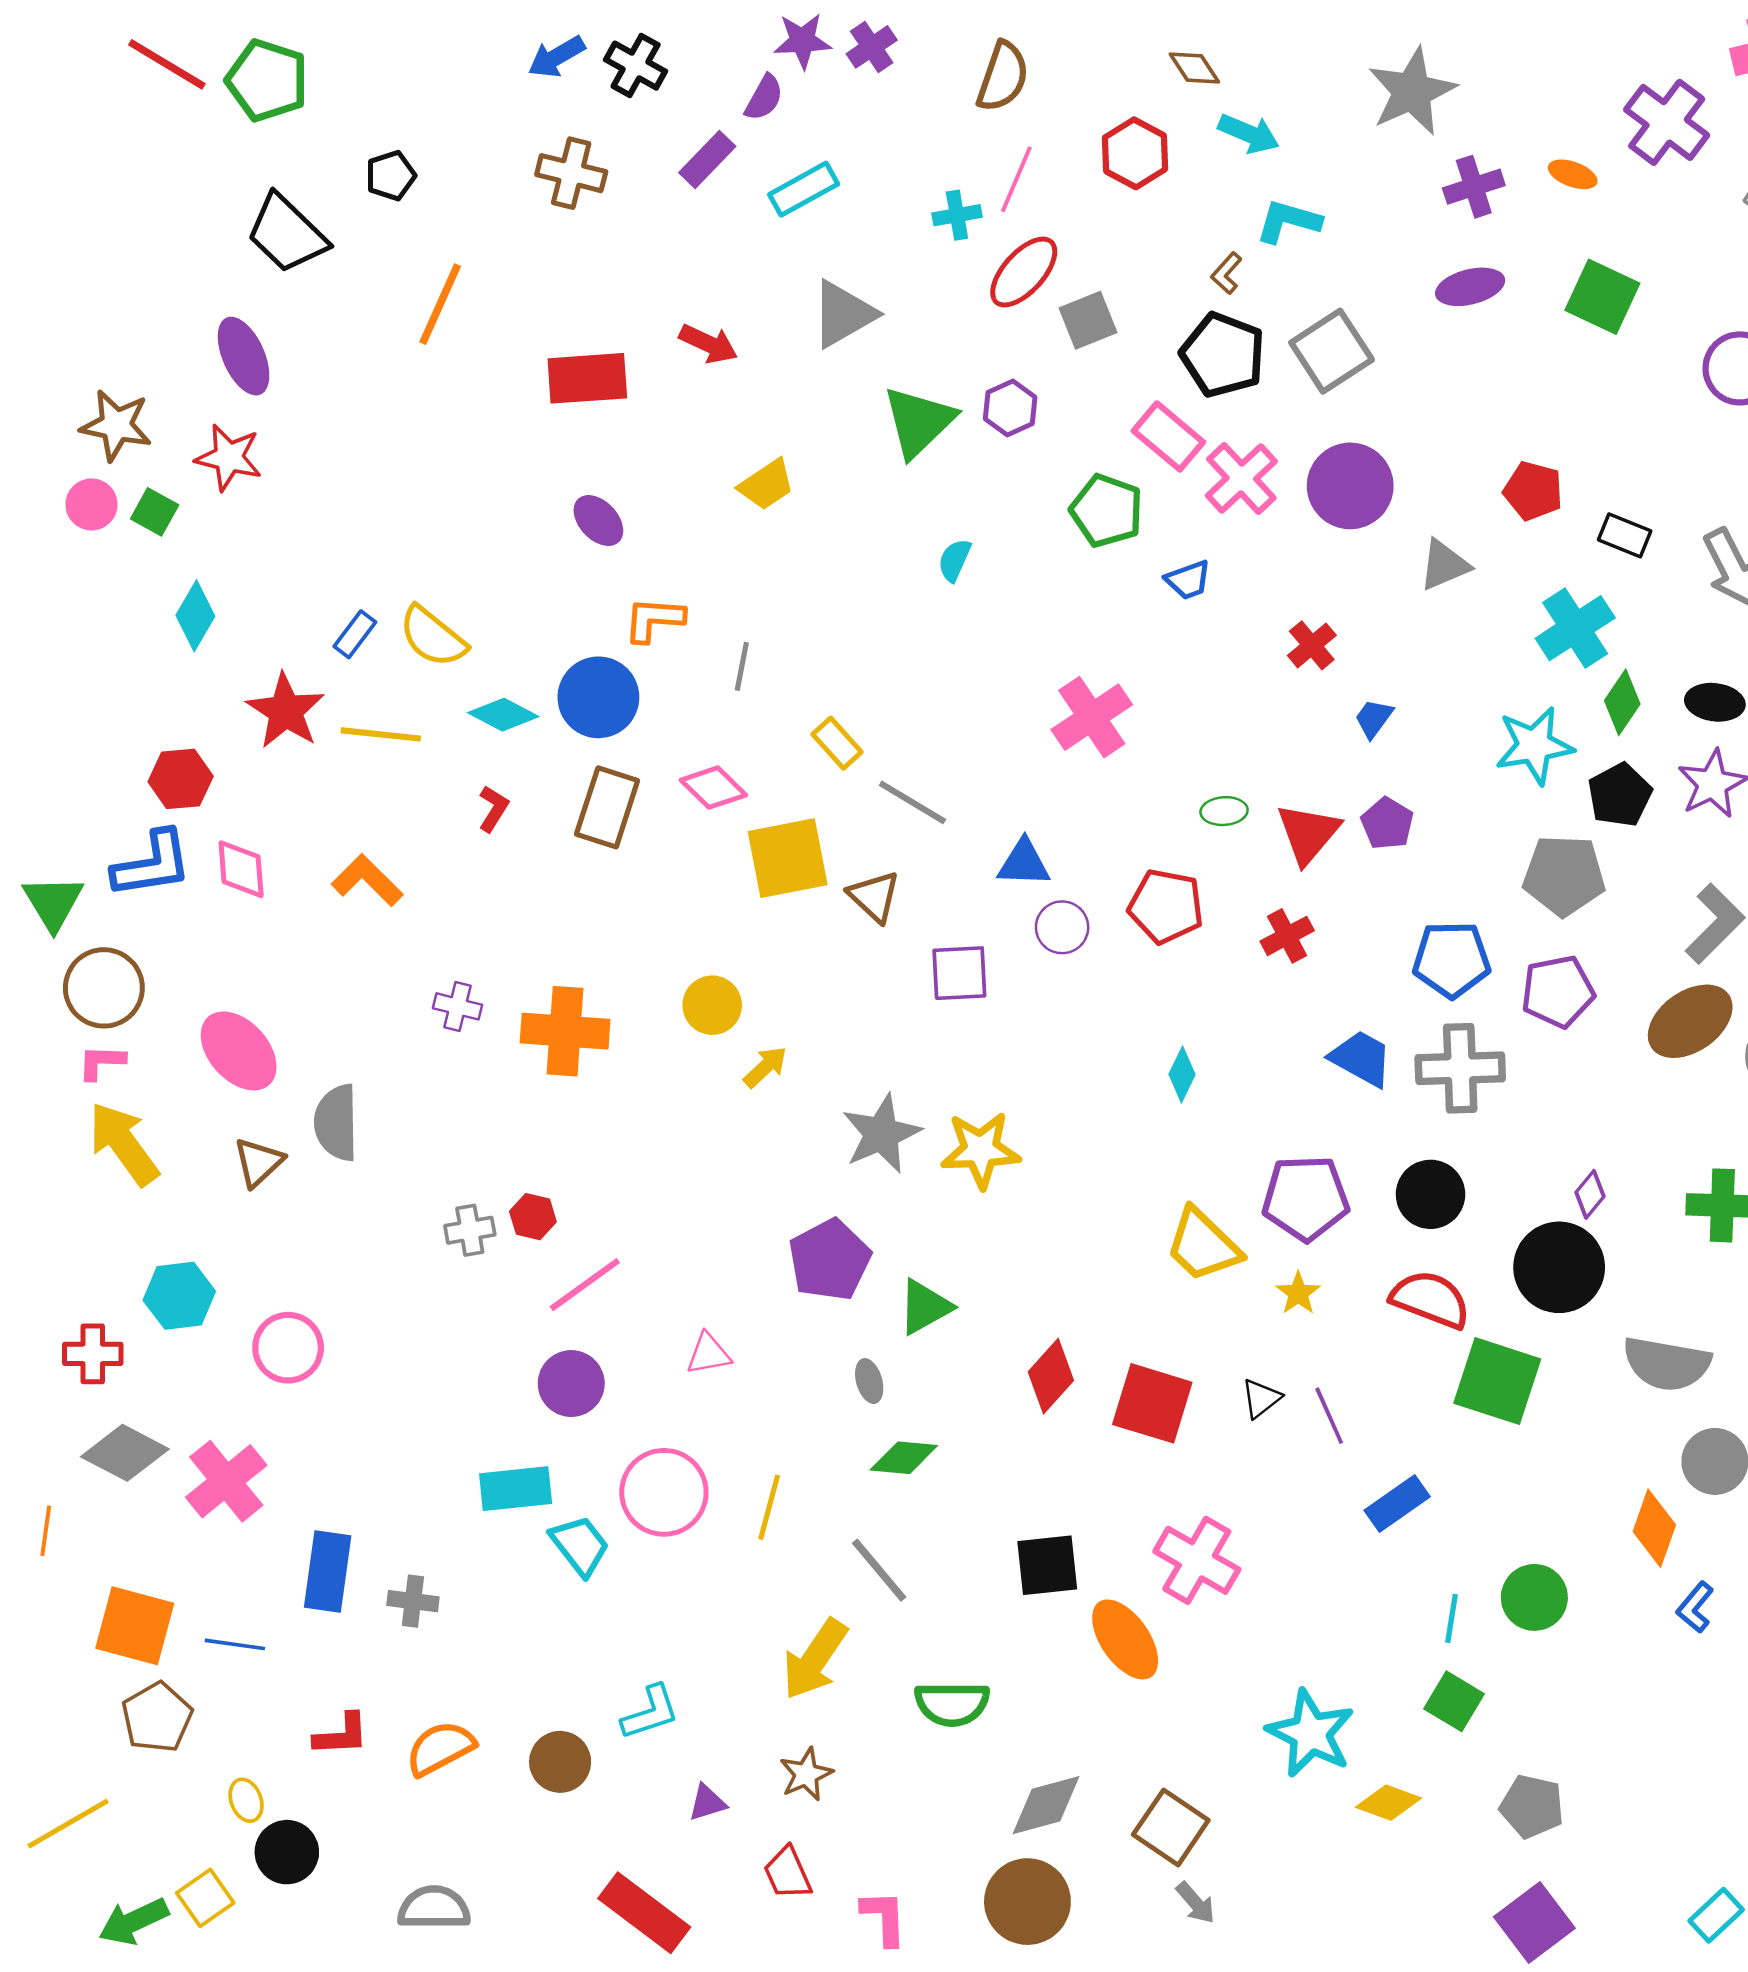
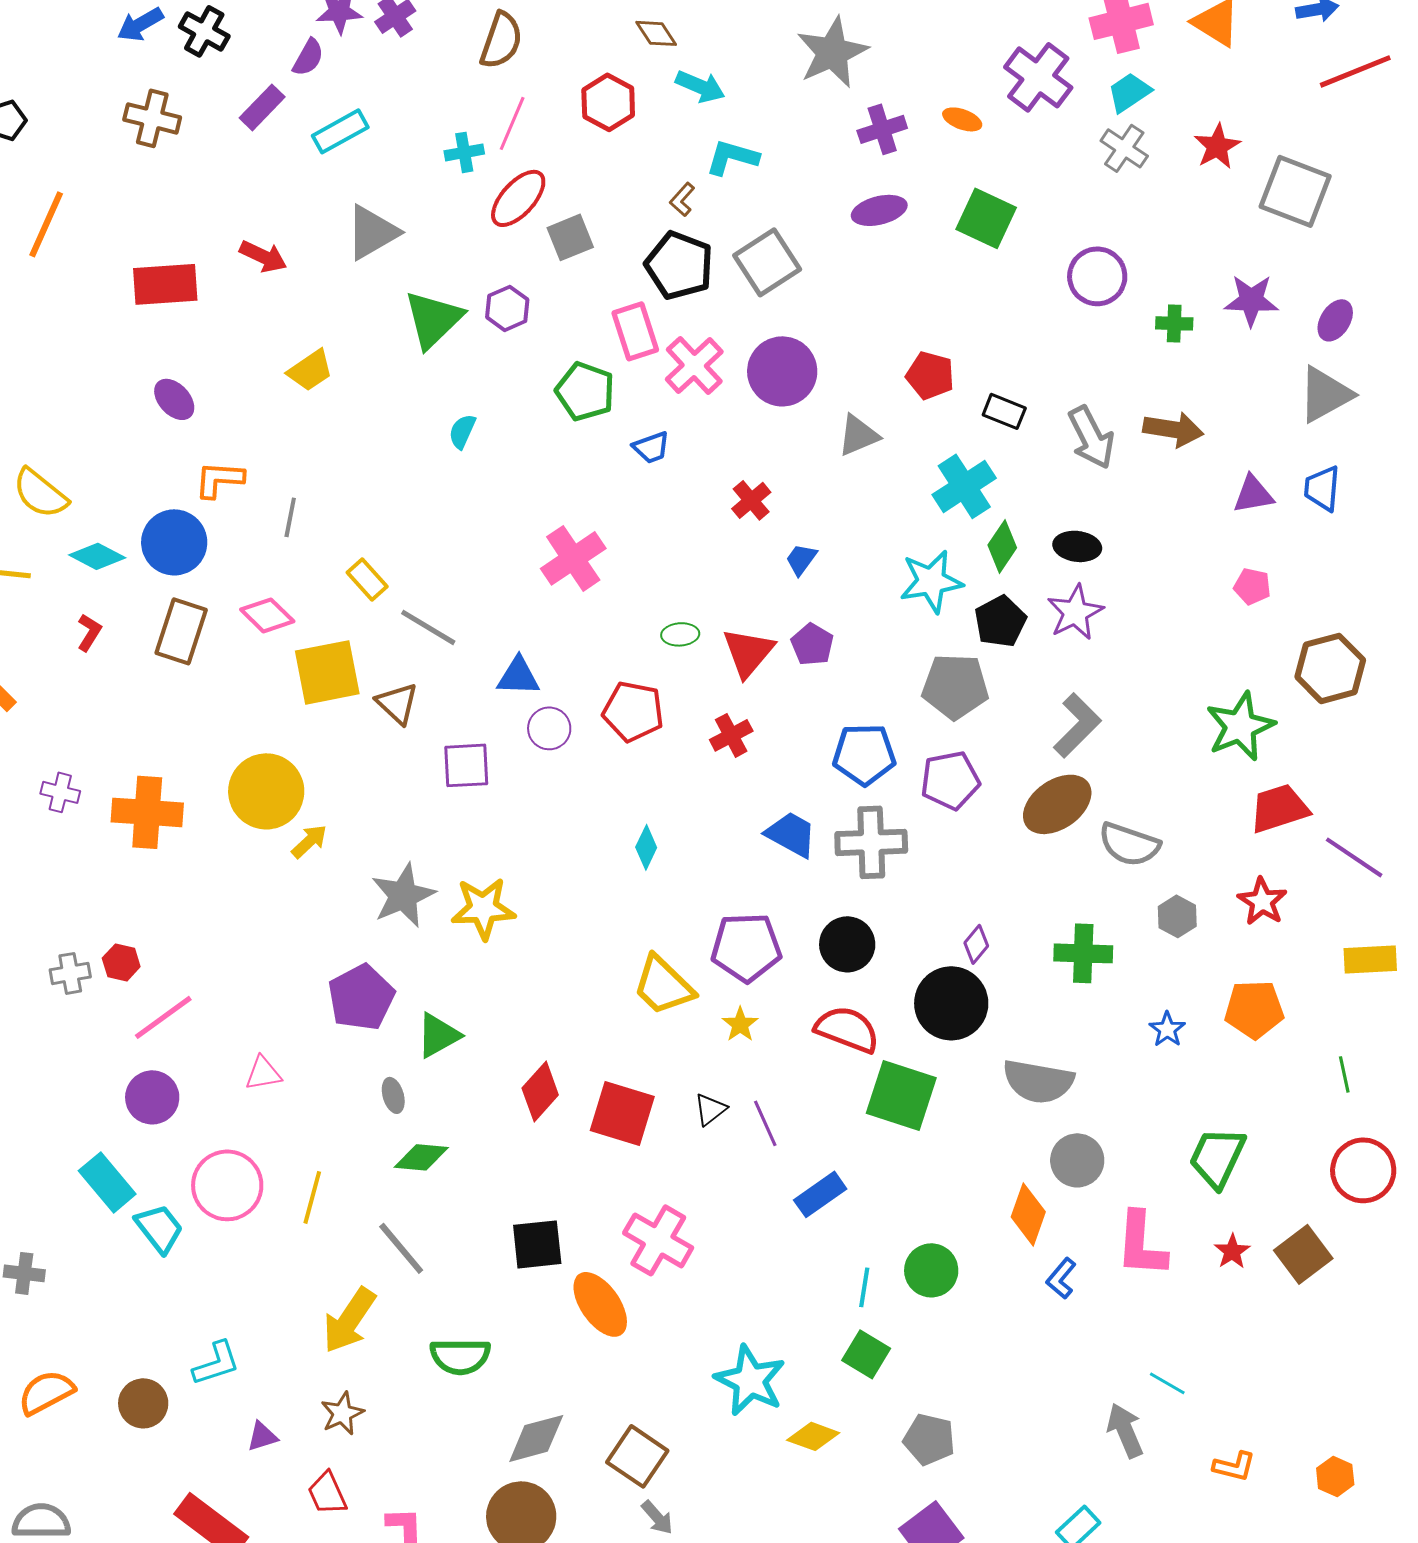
pink rectangle: (1168, 436) -> (635, 331), turned 32
yellow circle: (712, 1005) -> (266, 791), size x1.6
cyan rectangle: (516, 1489) -> (107, 1182), turned 56

